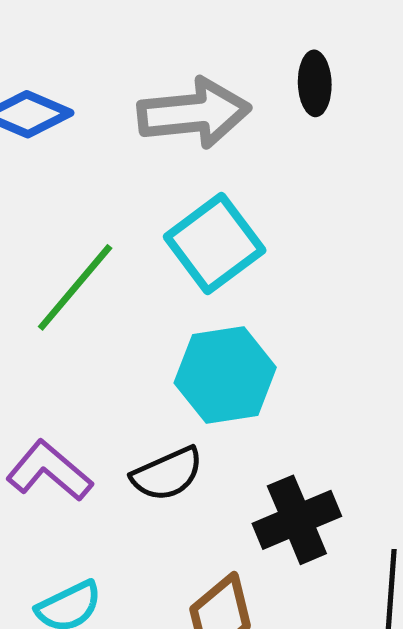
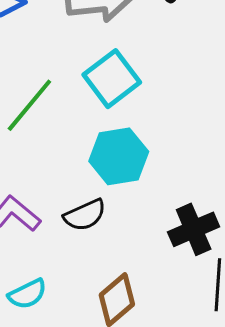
black cross: (297, 520) -> (194, 229), moved

